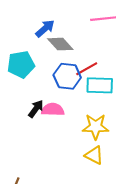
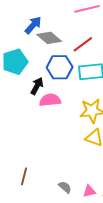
red line: (87, 69) -> (83, 44), moved
black arrow: (36, 109) -> (37, 86), moved

